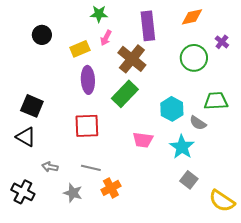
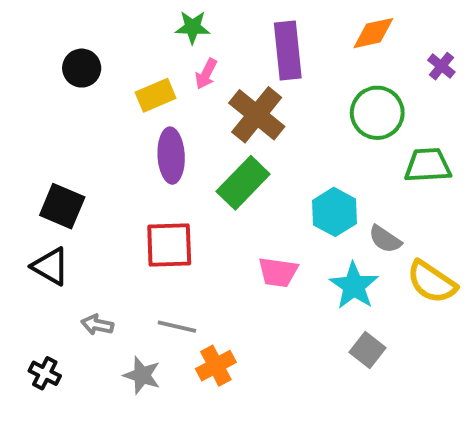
purple cross: (222, 42) -> (441, 66), moved
green trapezoid: (216, 101) -> (428, 165), moved
black cross: (23, 192) -> (45, 373), size x0.7
yellow semicircle: (222, 201) -> (432, 282), moved

